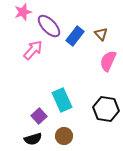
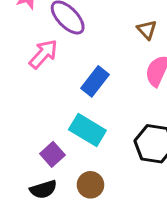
blue rectangle: (75, 36) -> (95, 81), moved
cyan rectangle: (62, 100) -> (87, 130), turned -35

